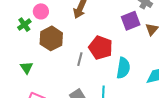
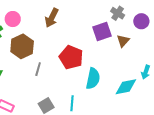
gray line: (80, 59) -> (38, 69), moved

